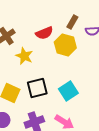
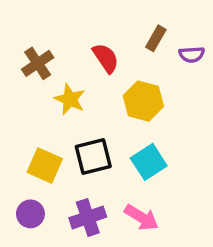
red semicircle: (44, 33) -> (106, 58), turned -102
yellow hexagon: (65, 45) -> (143, 101), moved

